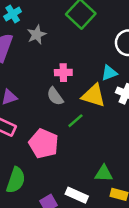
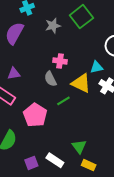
gray star: (37, 35) -> (53, 26), moved
green triangle: (104, 173) -> (79, 147), turned 42

